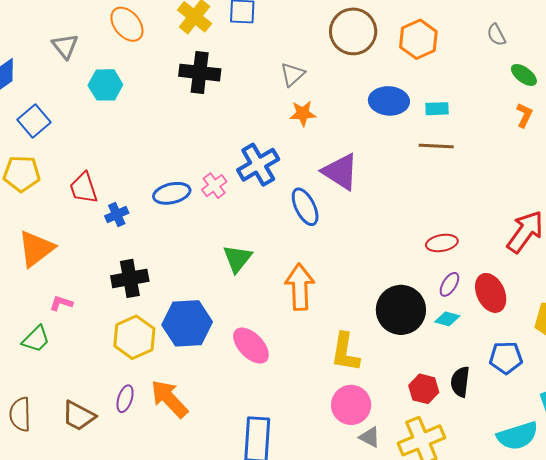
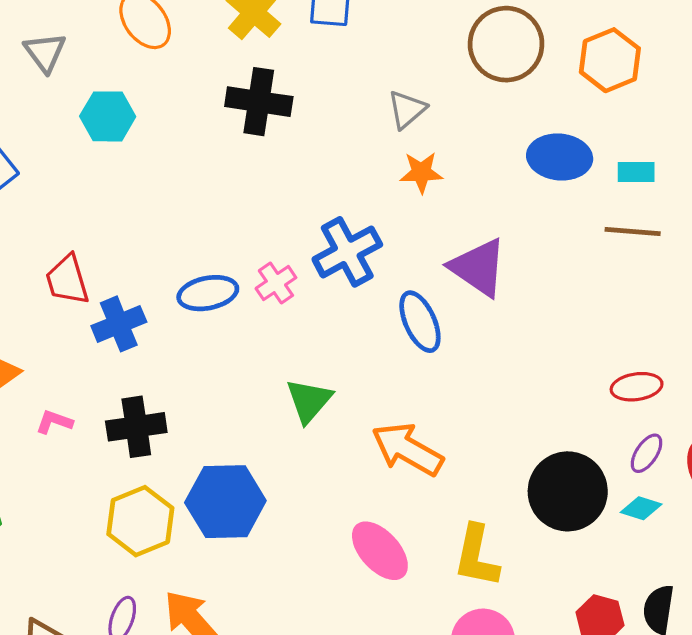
blue cross: (117, 214) -> (119, 324), size x1.4
orange arrow: (300, 287) -> (407, 449), turned -60
pink L-shape: (61, 303) -> (54, 422), moved
pink ellipse: (251, 346) -> (380, 551), moved

